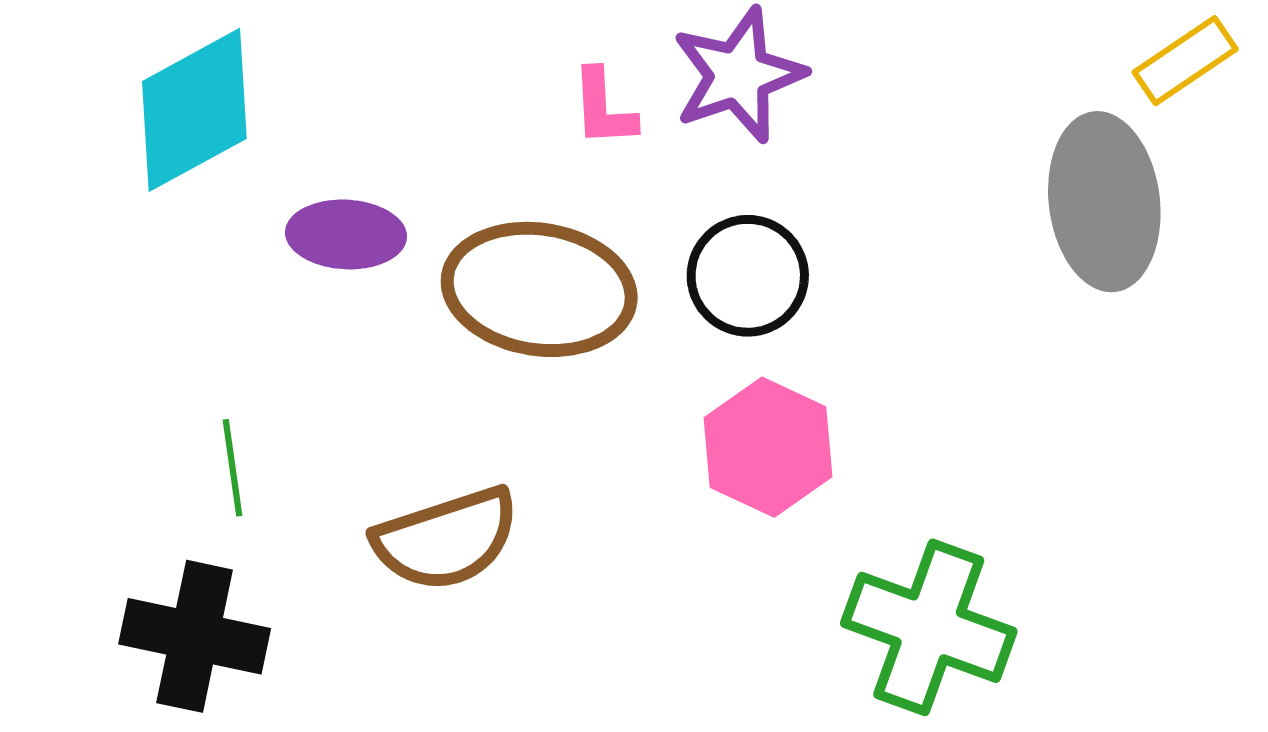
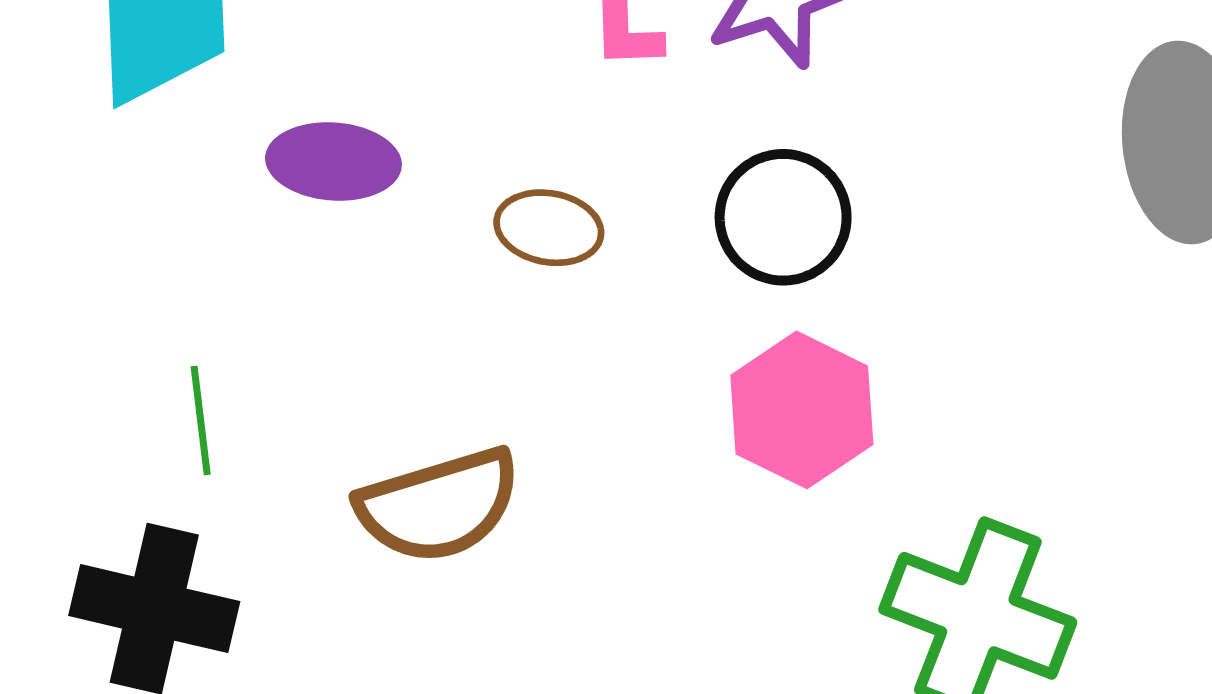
brown ellipse: (539, 289) -> (549, 228), size x0.5

